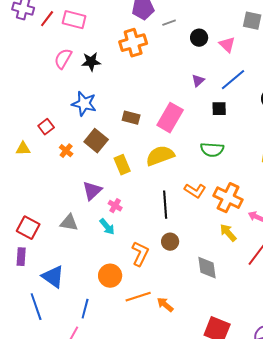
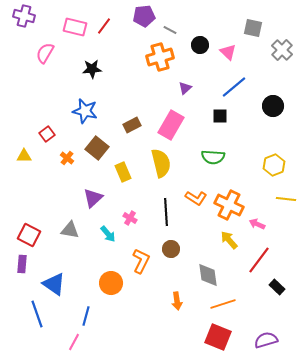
red line: (47, 19) -> (104, 26), moved
gray line: (169, 23) -> (170, 30), turned 48
orange cross: (133, 43) -> (160, 57), moved
pink semicircle: (63, 59) -> (45, 53), moved
purple triangle: (198, 81) -> (185, 88), moved
brown rectangle: (131, 118) -> (132, 125), turned -42
yellow semicircle: (160, 156) -> (161, 163), turned 96
pink cross: (115, 206) -> (130, 218), moved
orange line: (138, 297) -> (223, 304), moved
orange arrow: (165, 305) -> (177, 301), moved, turned -138

